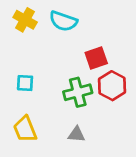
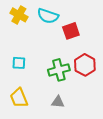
red square: (96, 58) -> (71, 31), moved

